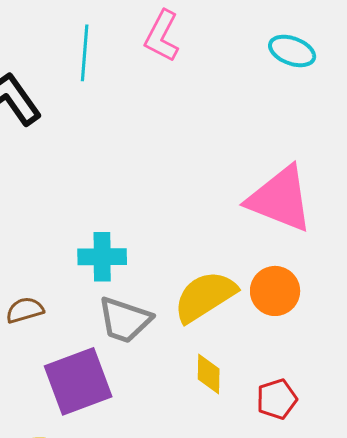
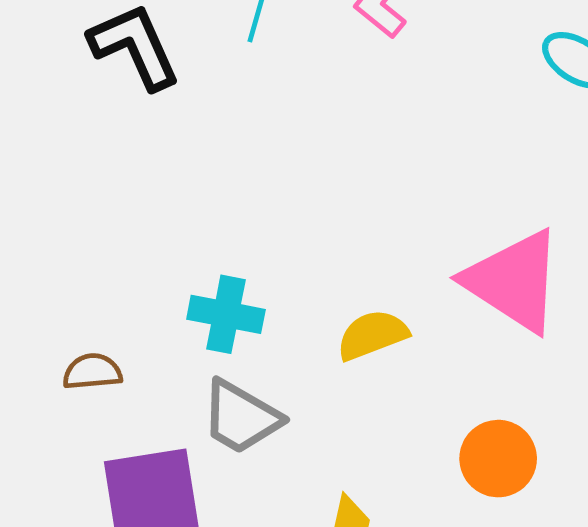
orange circle: (275, 291) -> (498, 459), moved
yellow semicircle: (205, 296) -> (372, 335), moved, size x0.7

